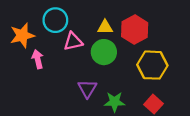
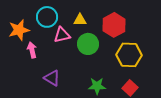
yellow triangle: (105, 27) -> (80, 20), moved
purple triangle: (87, 89) -> (52, 78), moved, turned -30

